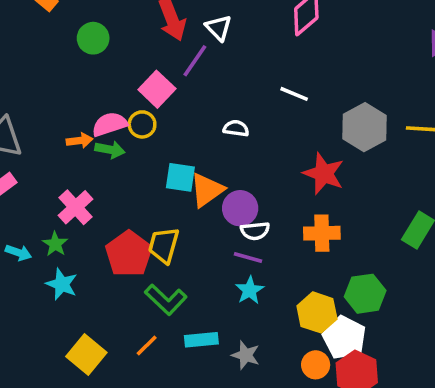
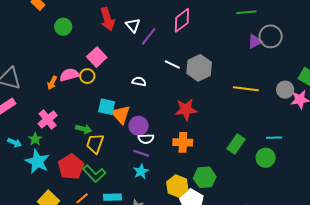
purple line: (195, 61) -> (149, 36), moved
gray hexagon: (364, 127) -> (199, 68), moved
orange arrow: (80, 141) -> (52, 83), turned 120
green arrow: (110, 150) -> (84, 129), moved
red star: (324, 174) -> (186, 110), turned -30
orange triangle: (207, 190) -> (121, 114), turned -40
red pentagon: (129, 254) -> (71, 167), moved
cyan star: (62, 284) -> (37, 162), size x1.4

